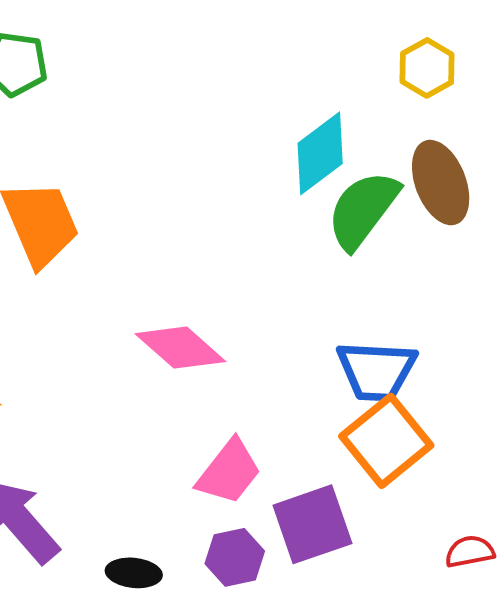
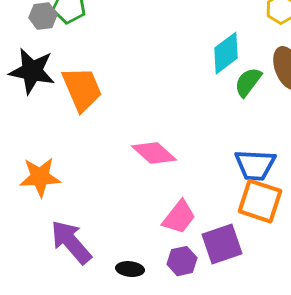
green semicircle: (363, 210) -> (248, 82), size x0.7
orange square: (386, 441) -> (260, 201), turned -33

